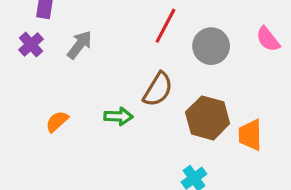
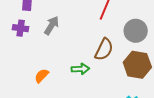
purple cross: (31, 44) -> (21, 28), turned -35
gray circle: (211, 46) -> (136, 31), moved

